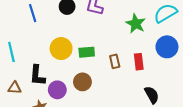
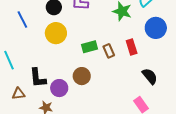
yellow circle: (61, 49) -> (56, 33), moved
green rectangle: (87, 52) -> (90, 47), moved

